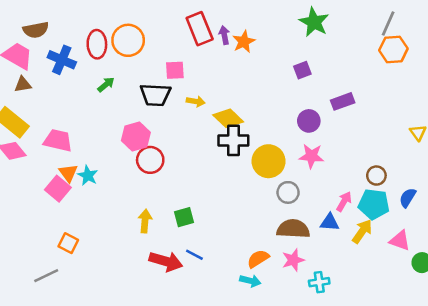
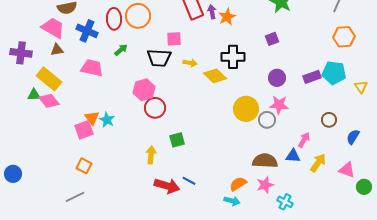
orange hexagon: (393, 49) -> (344, 37), moved
purple rectangle: (343, 101) -> (312, 77), moved
pink trapezoid: (58, 140) -> (92, 68), moved
black cross: (233, 140) -> (233, 57), moved
pink square: (58, 189) -> (84, 130), turned 30
gray circle: (288, 192) -> (267, 120), moved
cyan pentagon: (374, 204) -> (334, 73), moved
green square: (184, 217) -> (177, 140), moved
orange square: (68, 243) -> (84, 166), moved
cyan cross: (319, 282) -> (285, 202), turned 35

